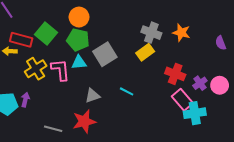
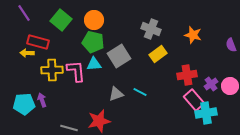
gray cross: (151, 33) -> (151, 29), moved
green square: (46, 34) -> (61, 20), moved
yellow cross: (36, 69) -> (52, 70), turned 30
red cross: (175, 74) -> (187, 75), turned -30
gray triangle: (92, 96) -> (116, 94), moved
purple arrow: (25, 100) -> (42, 100), turned -32

